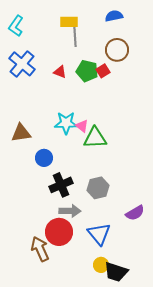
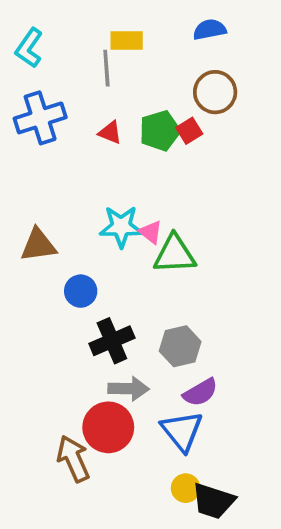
gray line: (75, 37) -> (106, 68), moved
blue cross: (22, 64) -> (40, 118), turned 32
green pentagon: (87, 71) -> (160, 131), turned -30
purple semicircle: (135, 213) -> (200, 392), moved

